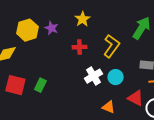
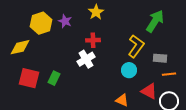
yellow L-shape: (112, 46) -> (136, 46), moved
white cross: (94, 76) -> (86, 59), moved

